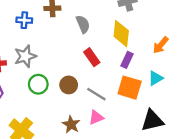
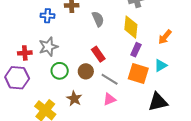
red rectangle: (92, 57) -> (98, 54), moved
brown star: (71, 124) -> (74, 99), moved

